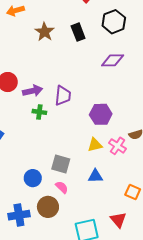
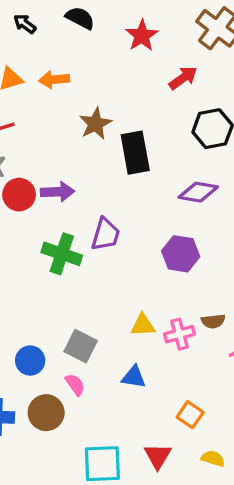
black rectangle: (78, 32) -> (135, 153), moved, size x1.4
purple arrow: (33, 91) -> (58, 192), moved
green cross: (39, 112) -> (62, 254), size x1.6
purple hexagon: (101, 114) -> (181, 254), moved
pink cross: (117, 146) -> (180, 334), turned 30

